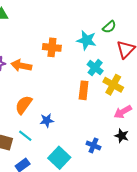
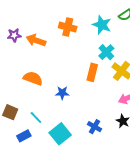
orange semicircle: (24, 105) -> (33, 78), turned 66
blue star: (47, 120) -> (62, 93), moved
cyan line: (25, 136) -> (36, 118), moved

